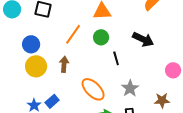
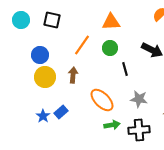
gray star: (130, 88) -> (139, 99), turned -30

